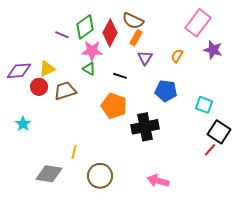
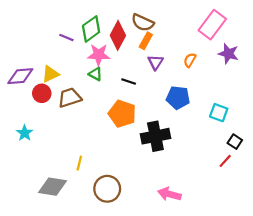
black square: (219, 132) -> (235, 142), size x0.6

